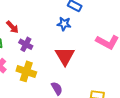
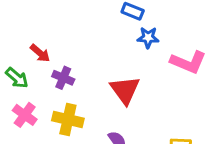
blue star: (64, 24) -> (148, 37), moved

